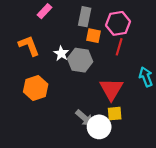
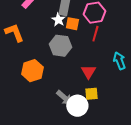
white star: (61, 53) -> (58, 20), moved
orange hexagon: (36, 88) -> (32, 71), moved
red triangle: (111, 89) -> (88, 72), size x0.7

